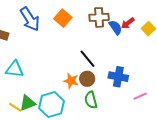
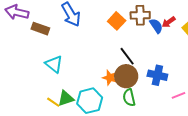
orange square: (63, 18) -> (117, 21), moved
cyan triangle: (15, 69) -> (54, 64), turned 30
brown circle: (87, 79) -> (126, 76), size x1.5

